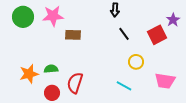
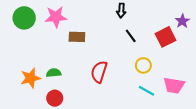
red semicircle: (75, 83) -> (99, 72), moved
cyan line: (124, 86) -> (147, 91), moved

